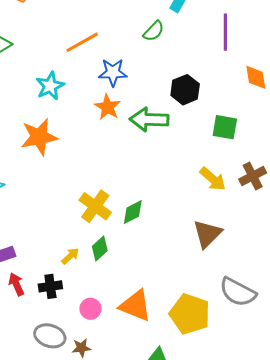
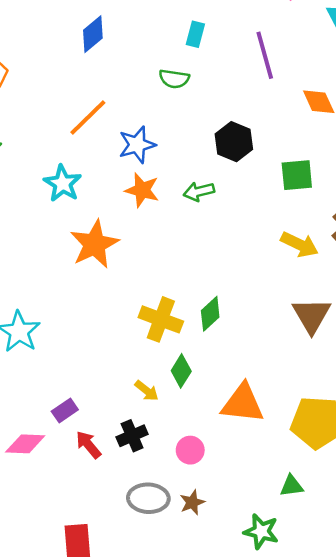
green semicircle: (154, 31) -> (174, 79), turned 70
green arrow: (149, 119) -> (199, 192), size x0.6
orange star: (39, 137) -> (94, 244), moved
yellow arrow: (70, 256) -> (147, 391), turned 96
orange triangle: (135, 306) -> (243, 403), moved

